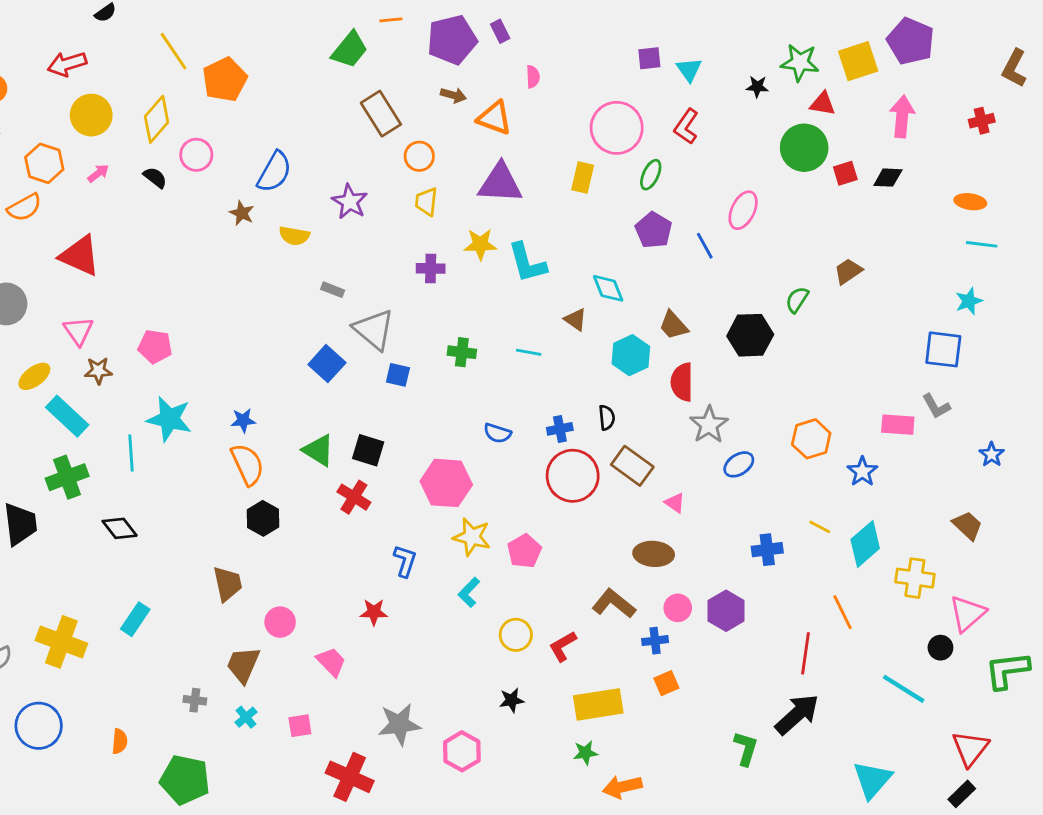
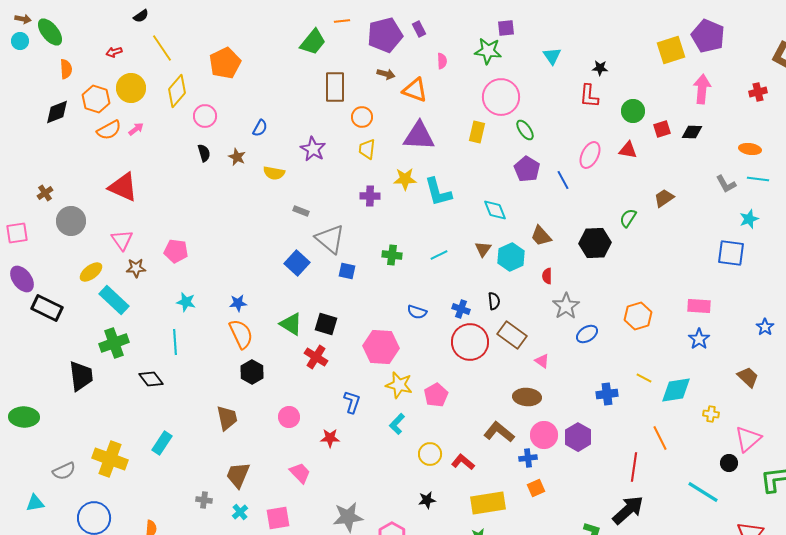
yellow line: (174, 51) -> (162, 48), moved
purple square: (649, 58) -> (506, 28), moved
green star: (800, 63) -> (488, 51), moved
red arrow: (67, 64) -> (114, 52), size x0.6
red triangle: (823, 104) -> (628, 150), moved
brown rectangle: (381, 114) -> (335, 87), turned 32
red L-shape: (686, 126) -> (589, 96), moved, turned -30
green circle: (804, 148) -> (633, 111), size x0.7
orange hexagon: (44, 163) -> (96, 99), moved
blue semicircle: (274, 172) -> (260, 128), size x0.6
green ellipse: (651, 175) -> (525, 130), turned -60
black semicircle: (155, 178) -> (204, 153), moved, turned 36
orange semicircle: (24, 207) -> (109, 130), moved
brown triangle: (575, 320) -> (483, 249), moved, turned 30
cyan line: (529, 352) -> (439, 255), turned -36
red semicircle: (682, 382) -> (547, 276), size x0.6
gray L-shape: (936, 406) -> (726, 184), moved
cyan star: (169, 419) -> (186, 302), size x0.6
blue cross: (560, 429) -> (461, 309), turned 30
cyan line: (131, 453) -> (175, 342), moved
blue star: (862, 472) -> (699, 339), moved
cyan diamond: (865, 544) -> (676, 390), turned 32
yellow cross: (915, 578) -> (711, 414), size x0.6
pink circle: (678, 608) -> (544, 435), size x1.4
pink circle: (280, 622) -> (289, 417), moved
red L-shape: (563, 646) -> (463, 462), turned 70
pink square: (300, 726) -> (278, 518), size x1.4

